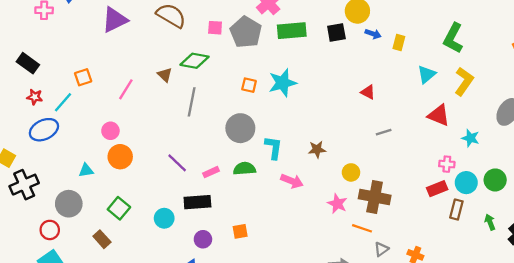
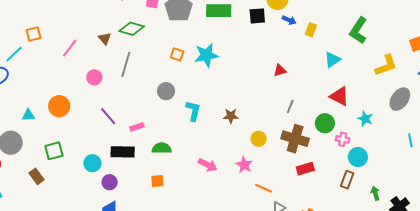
yellow L-shape: (464, 81) -> (386, 65), moved, turned 30
red triangle: (368, 92) -> (280, 70), turned -48
gray circle: (240, 128) -> (166, 91), size x0.7
pink circle: (110, 131) -> (94, 77), moved
gray line: (384, 132) -> (290, 106), turned -56
green semicircle: (244, 169) -> (162, 148), moved
green circle: (495, 180) -> (325, 123), moved
pink arrow: (292, 181) -> (208, 165), moved
red rectangle: (437, 189) -> (305, 169), moved
brown cross: (375, 197) -> (295, 139), moved
green square: (119, 208) -> (54, 151), turned 30
purple circle: (203, 239) -> (110, 182), moved

